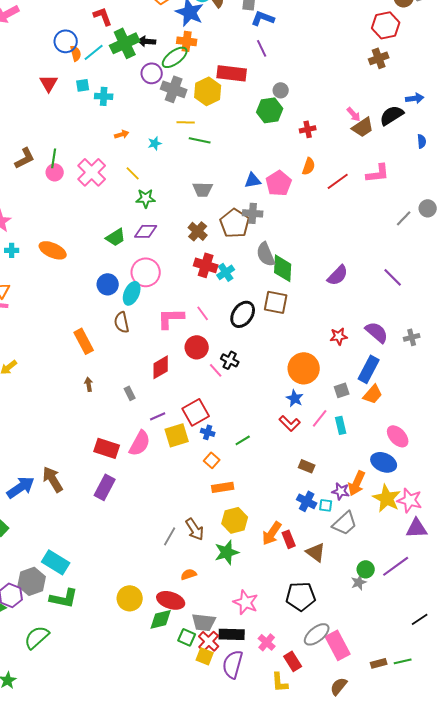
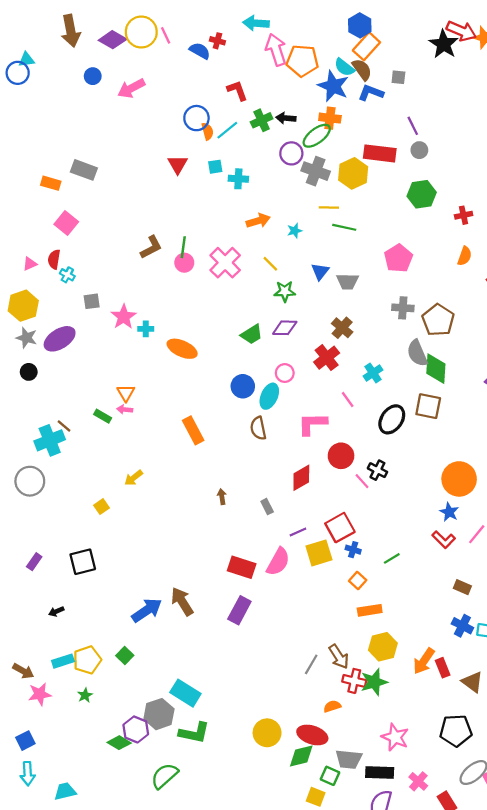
blue L-shape: (263, 18) -> (371, 93), moved
green cross: (125, 43) -> (262, 120), size x0.7
gray circle: (281, 90) -> (419, 150), moved
orange arrow: (122, 134) -> (258, 221), size x1.5
blue triangle: (253, 180) -> (320, 271), moved, turned -42
pink pentagon: (279, 183) -> (398, 258), moved
brown pentagon: (235, 223) -> (438, 320), moved
cyan cross: (12, 250) -> (146, 329), moved
red cross: (206, 265) -> (327, 358), moved, turned 35
pink circle: (146, 272) -> (285, 373), size x0.6
pink line: (203, 313) -> (348, 400), moved
orange rectangle: (84, 341) -> (193, 430), moved
red cross: (209, 641) -> (354, 681), moved, turned -30
yellow square: (205, 656) -> (316, 797), moved

